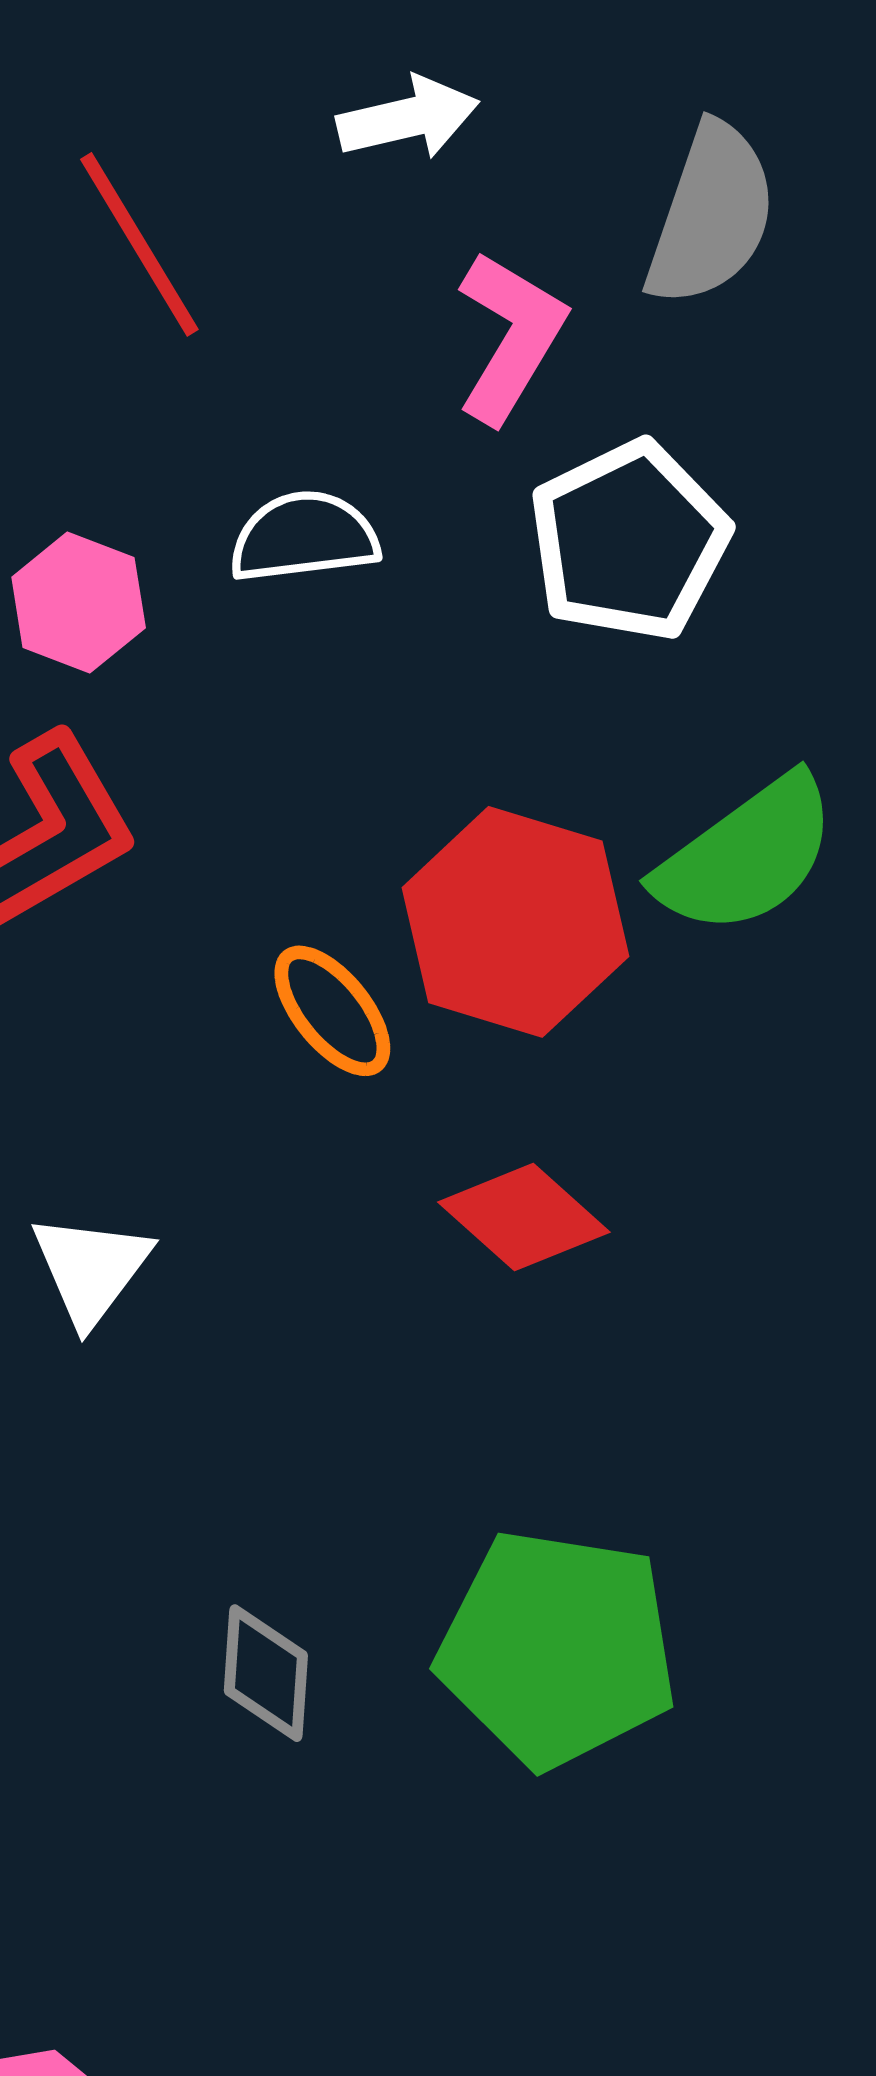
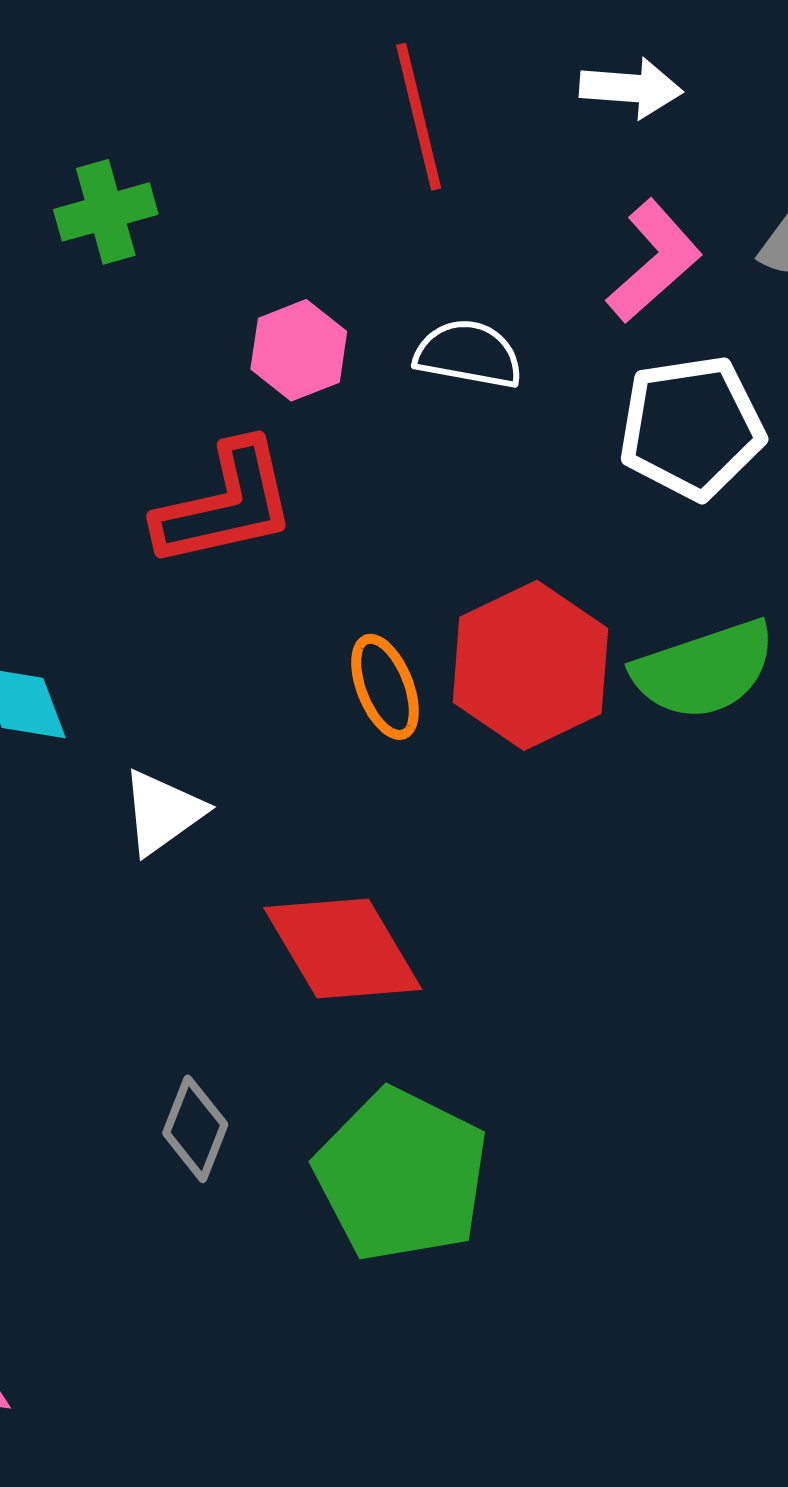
red diamond: (524, 1217) -> (343, 948), moved, size x1.4

